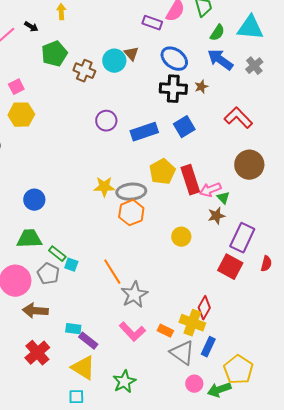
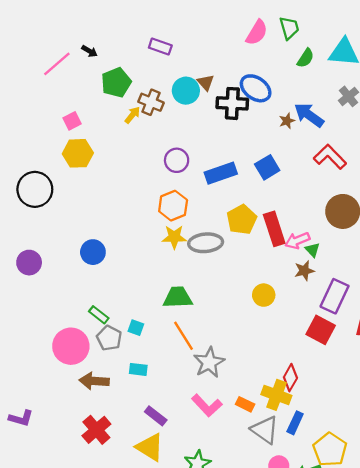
yellow arrow: (61, 12) -> (132, 115), moved, turned 42
purple rectangle: (152, 23) -> (160, 46), moved
blue arrow: (220, 60) -> (309, 115), moved
black cross: (173, 89) -> (232, 103), moved
orange hexagon: (131, 213) -> (173, 206), moved
green trapezoid: (29, 239) -> (178, 297), moved
green rectangle: (57, 254) -> (99, 315), moved
cyan rectangle: (73, 329) -> (138, 369), moved

